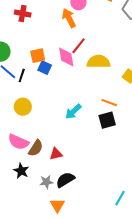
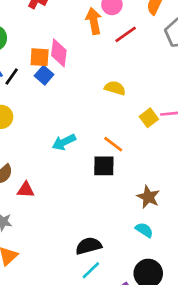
red line: (79, 46) -> (126, 34), moved
pink diamond: (66, 57) -> (59, 53), moved
yellow semicircle: (98, 62) -> (115, 88), size x0.7
black semicircle: (65, 180) -> (89, 246), moved

